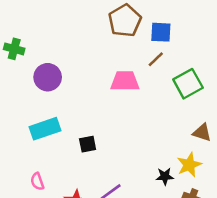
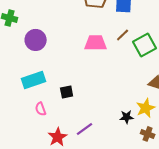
brown line: (156, 59) -> (123, 35), moved
pink semicircle: (37, 181) -> (41, 109), moved

